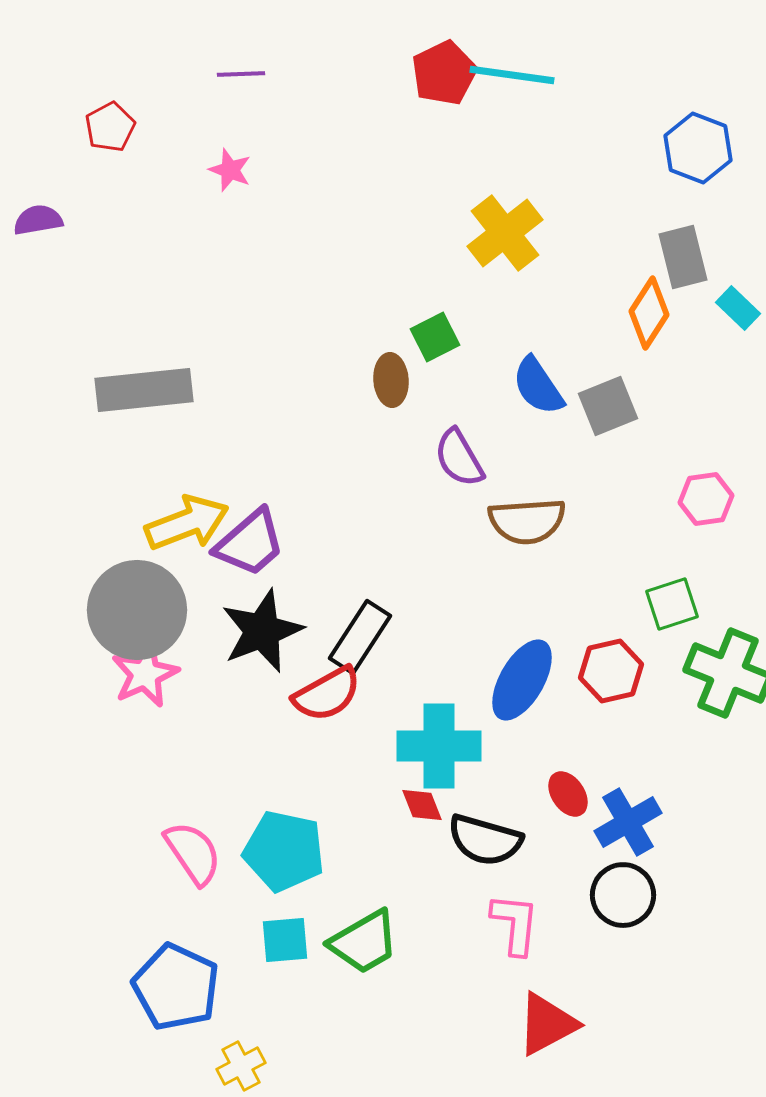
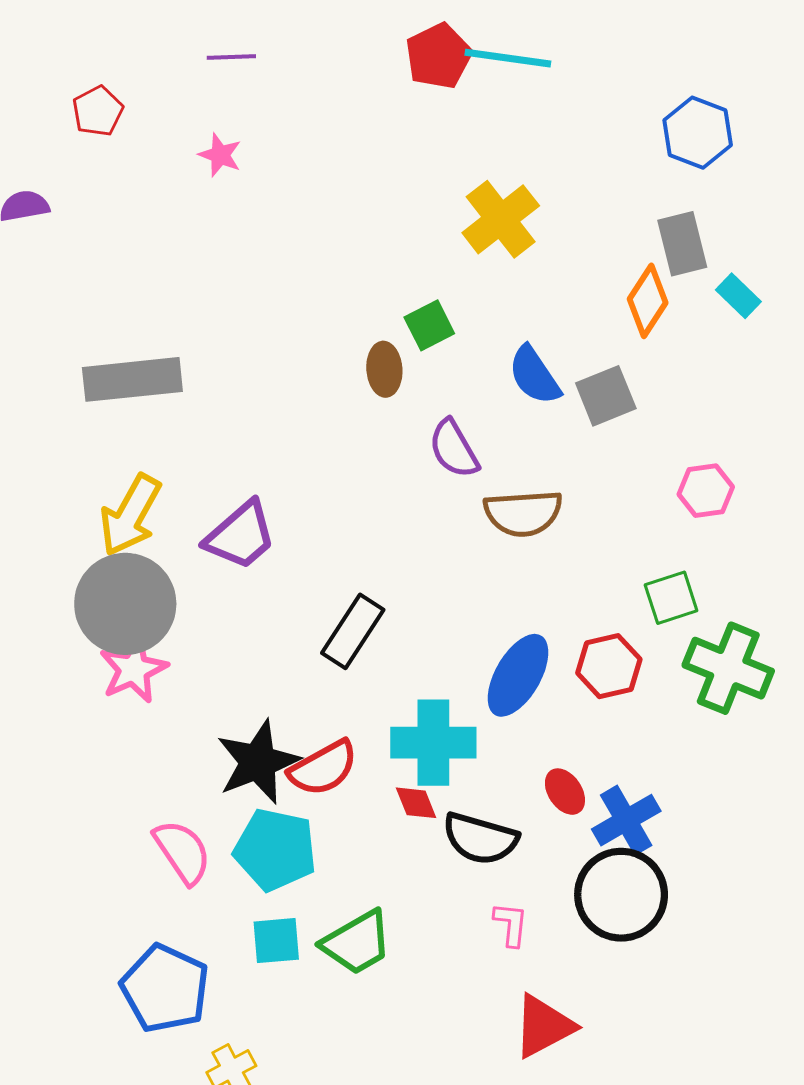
yellow arrow: (187, 523) -> (130, 515), moved, turned 140
black star: (262, 631) -> (258, 762), moved
red semicircle: (327, 694) -> (323, 768), moved
black circle: (623, 895) -> (621, 895), size x1.4
pink L-shape: (515, 924) -> (511, 924), size x0.7

